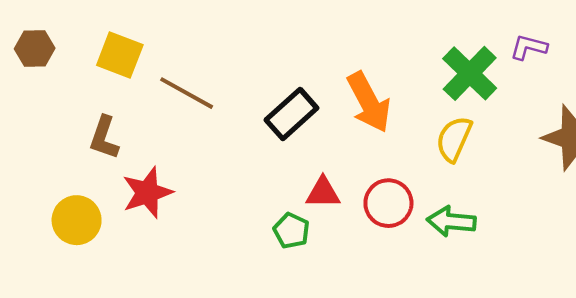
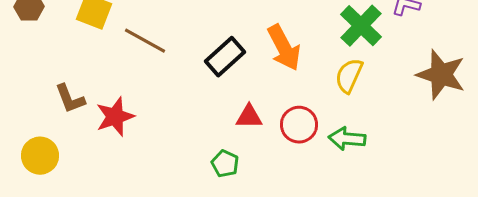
brown L-shape: (104, 138) -> (70, 99), moved, turned -40
yellow circle: (77, 220) -> (40, 156), moved
green pentagon: (291, 231) -> (225, 164), moved

